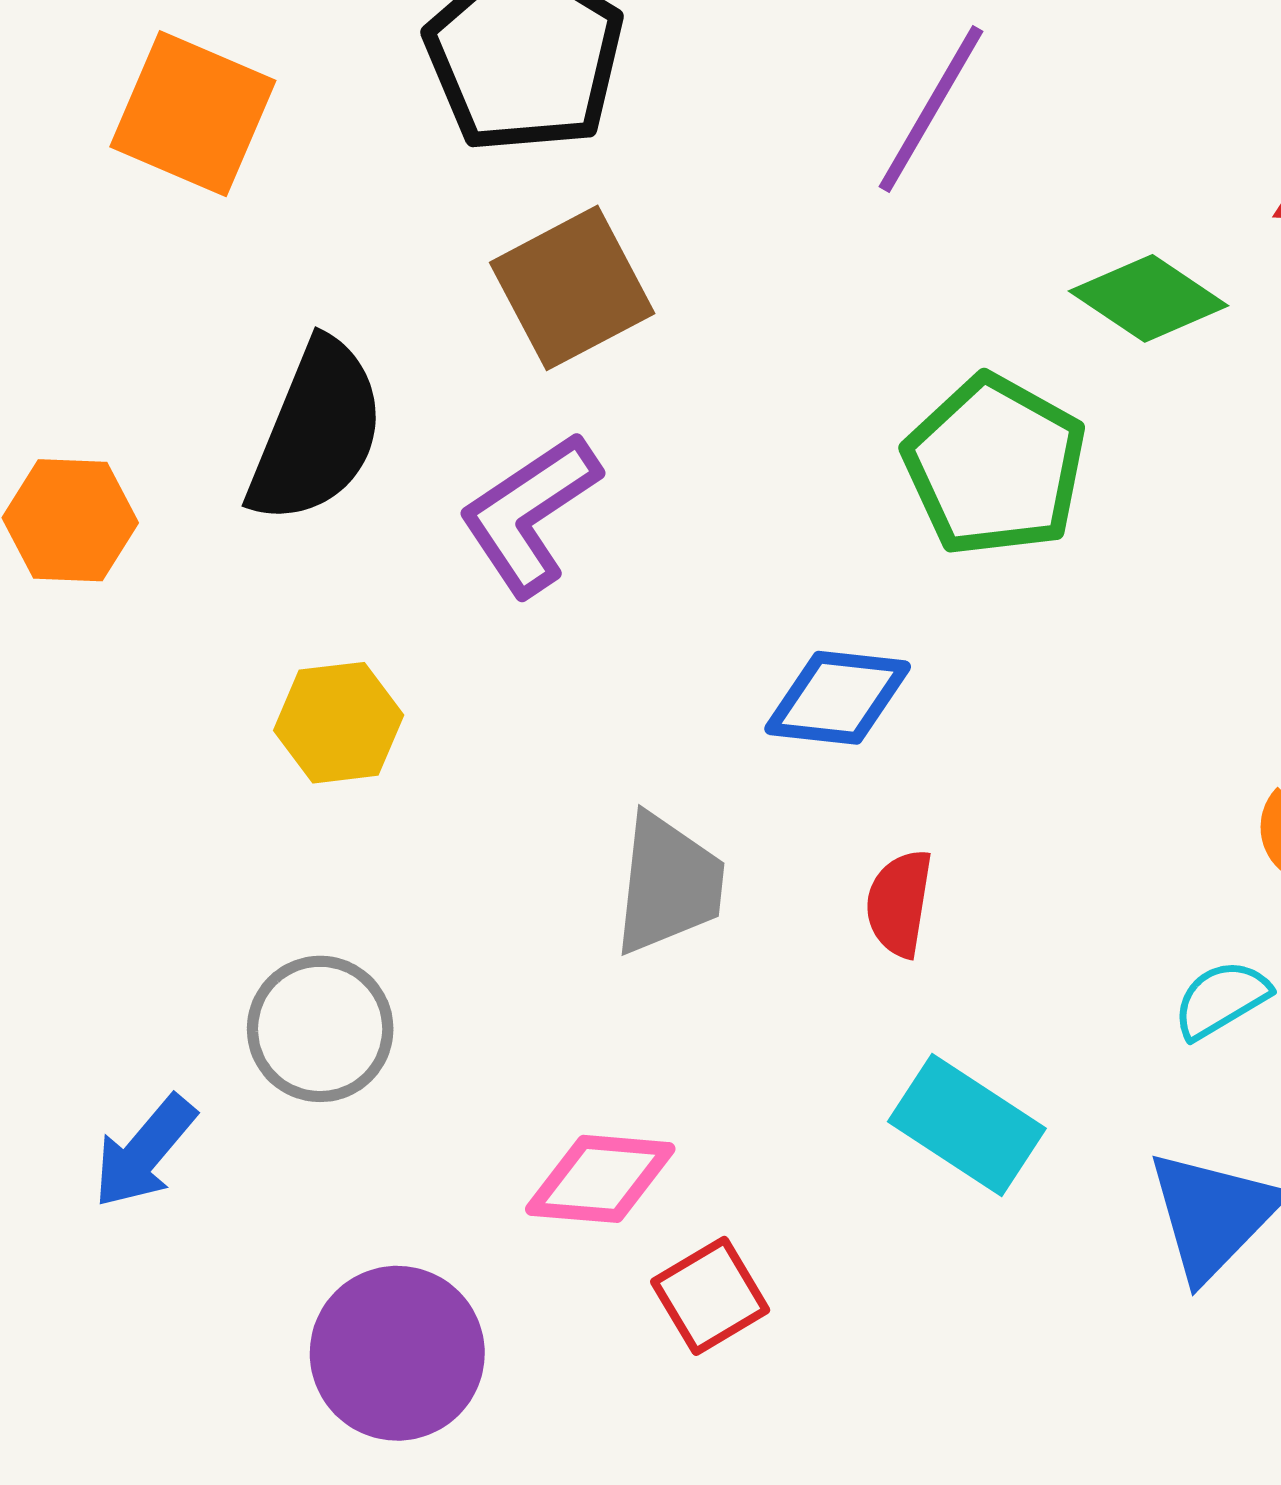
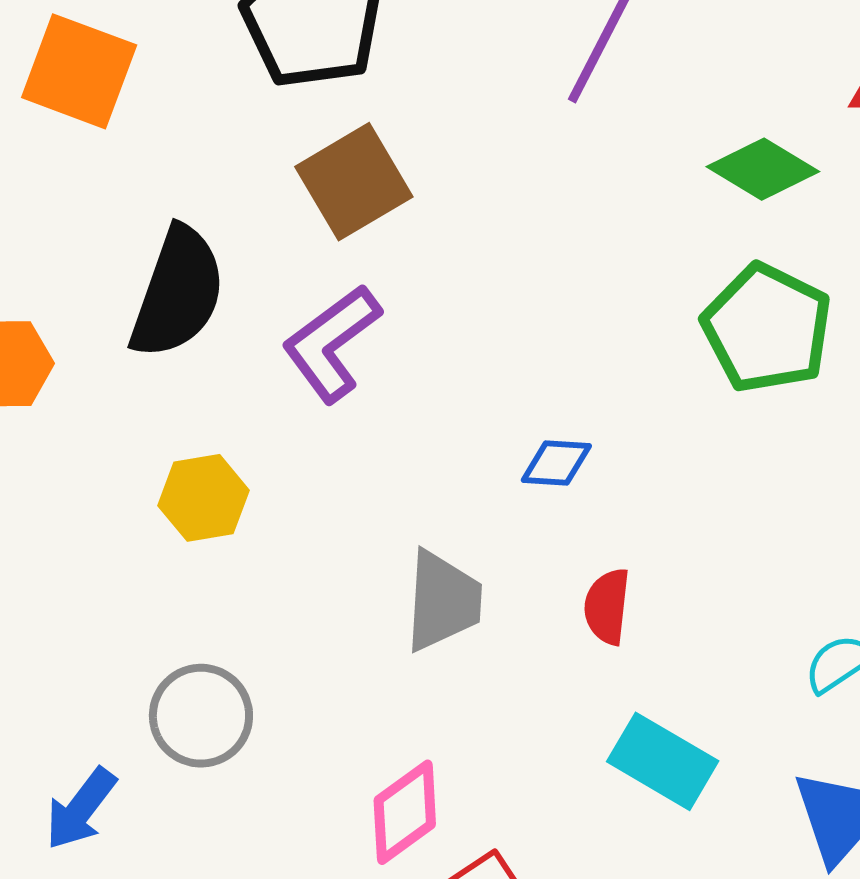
green pentagon: (995, 466) -> (767, 328), moved
blue diamond: (838, 698) -> (556, 463), size x0.7
pink diamond: (600, 1179) -> (405, 812), turned -38

